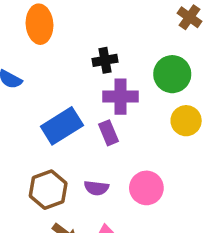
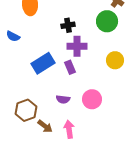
green circle: (172, 74) -> (107, 21), moved
brown hexagon: (48, 190) -> (26, 110), moved

